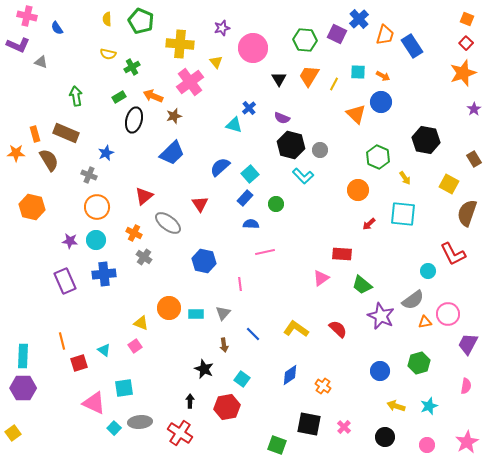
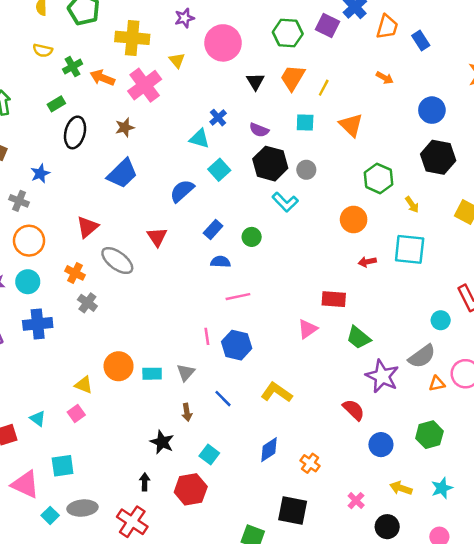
blue rectangle: (412, 46) -> (421, 40), size x0.7
cyan square: (358, 72) -> (305, 123), moved
orange arrow: (153, 96) -> (102, 78), moved
blue circle: (381, 102) -> (432, 110), moved
cyan square: (250, 174) -> (219, 170), moved
red arrow: (369, 224) -> (367, 262), turned 32
blue hexagon: (204, 261) -> (237, 345), moved
red semicircle: (338, 329) -> (354, 410), moved
pink cross: (344, 427) -> (356, 501), moved

